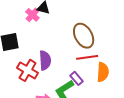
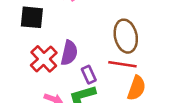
purple rectangle: (77, 78) -> (89, 75), moved

